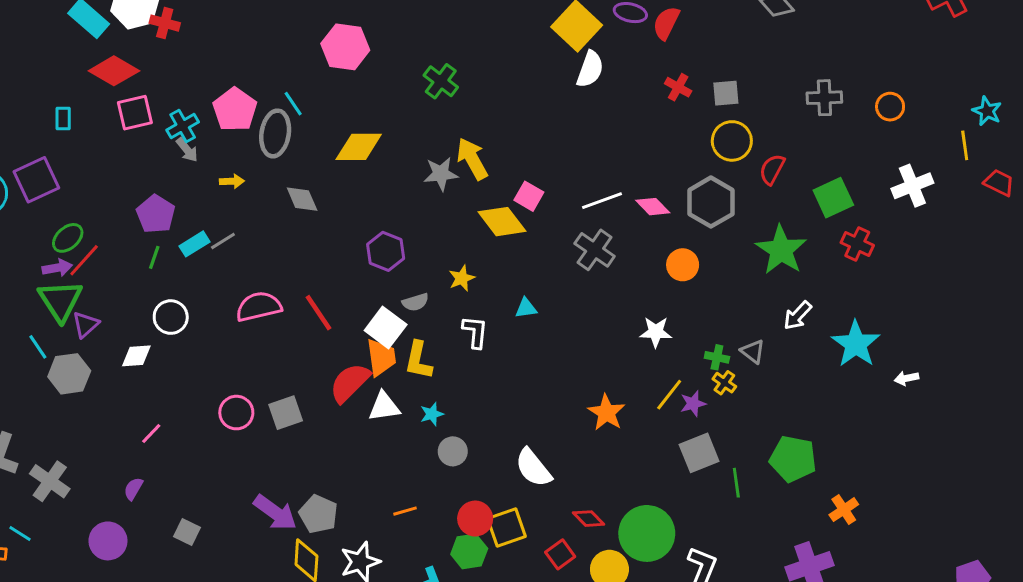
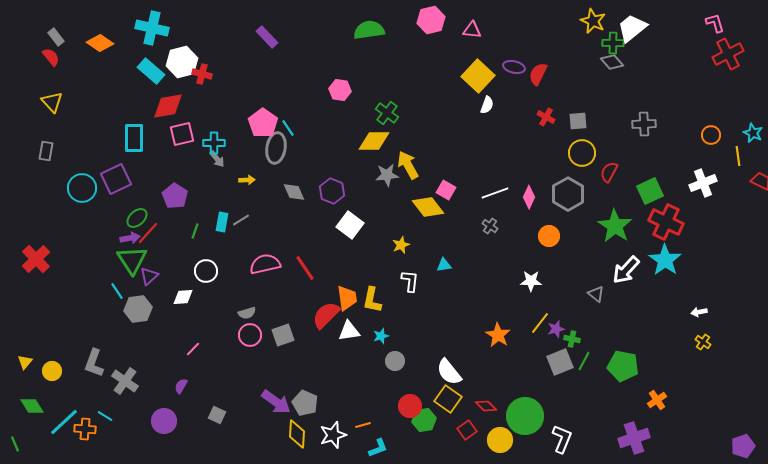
pink hexagon: (345, 47) -> (340, 90), moved, size x0.7
white semicircle: (590, 69) -> (487, 105), size x0.7
red diamond: (114, 71) -> (168, 106), turned -40
orange circle: (890, 107) -> (711, 135), moved
pink pentagon: (235, 110) -> (263, 123), moved
cyan rectangle: (63, 119) -> (134, 138), size x1.8
cyan cross: (183, 126) -> (214, 143), turned 30
yellow diamond: (359, 147) -> (374, 141), moved
pink diamond: (653, 207) -> (529, 197), turned 70
purple pentagon: (156, 214) -> (175, 196), moved
cyan rectangle: (195, 244) -> (222, 222), turned -48
red cross: (857, 244) -> (666, 222), size x1.6
gray cross: (595, 250) -> (490, 226), size x0.6
purple hexagon: (386, 251) -> (332, 191), moved
gray semicircle: (415, 302) -> (247, 313), moved
white arrow: (798, 316) -> (626, 270), size x1.4
white square: (386, 327) -> (350, 225), moved
cyan star: (856, 344) -> (665, 260), moved
green cross: (717, 357) -> (572, 339), moved
yellow cross: (724, 383) -> (703, 342), moved
green line: (736, 483) -> (584, 361), moved, turned 36
orange line: (405, 511) -> (363, 425), moved
yellow square: (506, 527) -> (448, 399), moved, turned -36
green hexagon: (469, 551) -> (424, 420), moved

